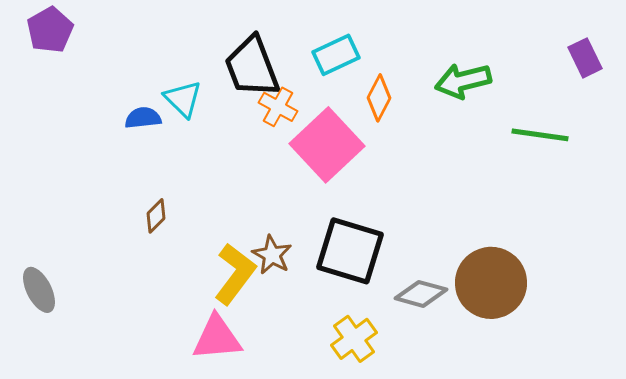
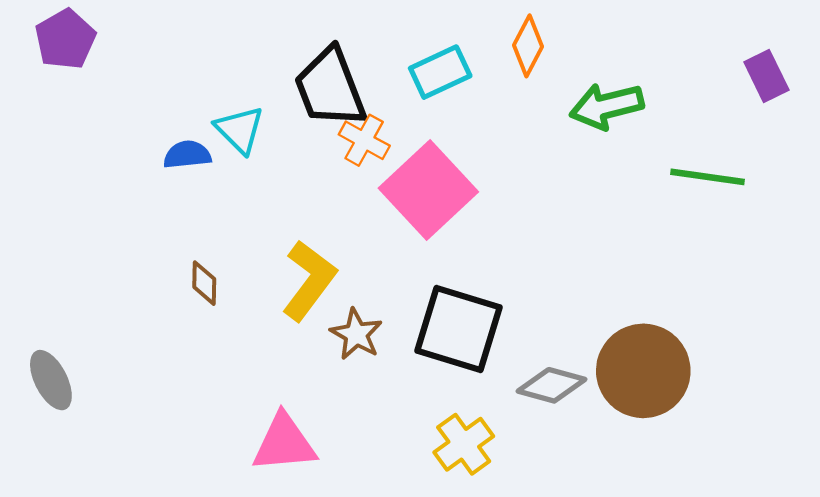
orange diamond: (379, 98) -> (528, 46), moved
brown diamond: (156, 216) -> (204, 283), turned -44
yellow L-shape: (235, 274) -> (309, 280), moved

